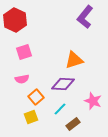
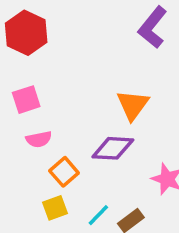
pink square: (24, 52) -> (26, 100), moved
orange triangle: (74, 60) -> (133, 105), turned -36
cyan line: (60, 109) -> (98, 215), moved

